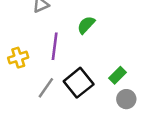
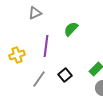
black square: (79, 83) -> (65, 75), size x0.6

